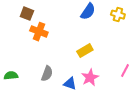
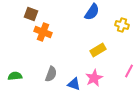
yellow cross: (118, 15) -> (122, 25), moved
yellow rectangle: (85, 51) -> (98, 50), moved

